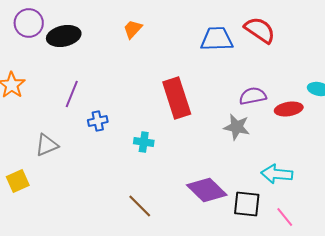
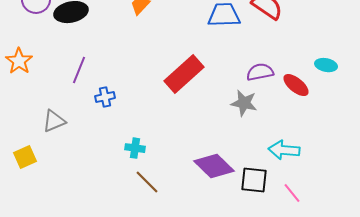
red rectangle: (177, 98) -> (184, 74), turned 66
red ellipse: (289, 109) -> (296, 85), turned 48
cyan cross: (144, 142) -> (135, 148), moved

